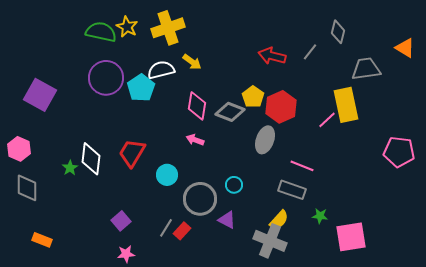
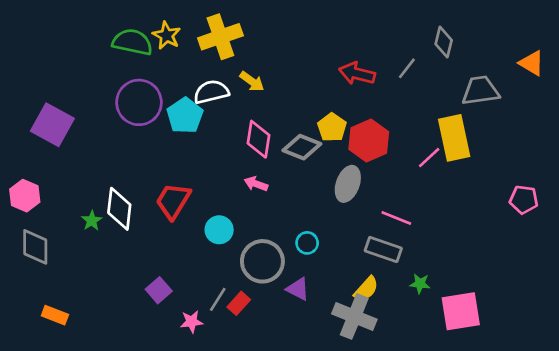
pink pentagon: (399, 152) -> (524, 200), size x0.7
pink star: (126, 254) -> (192, 322), moved

